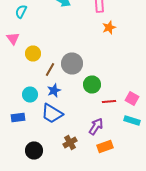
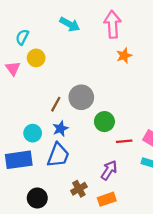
yellow circle: (33, 54) -> (36, 58), moved
blue trapezoid: (52, 114) -> (58, 155), turned -100
blue rectangle: (18, 118) -> (19, 160), size x1.6
orange rectangle: (105, 146) -> (107, 199), moved

